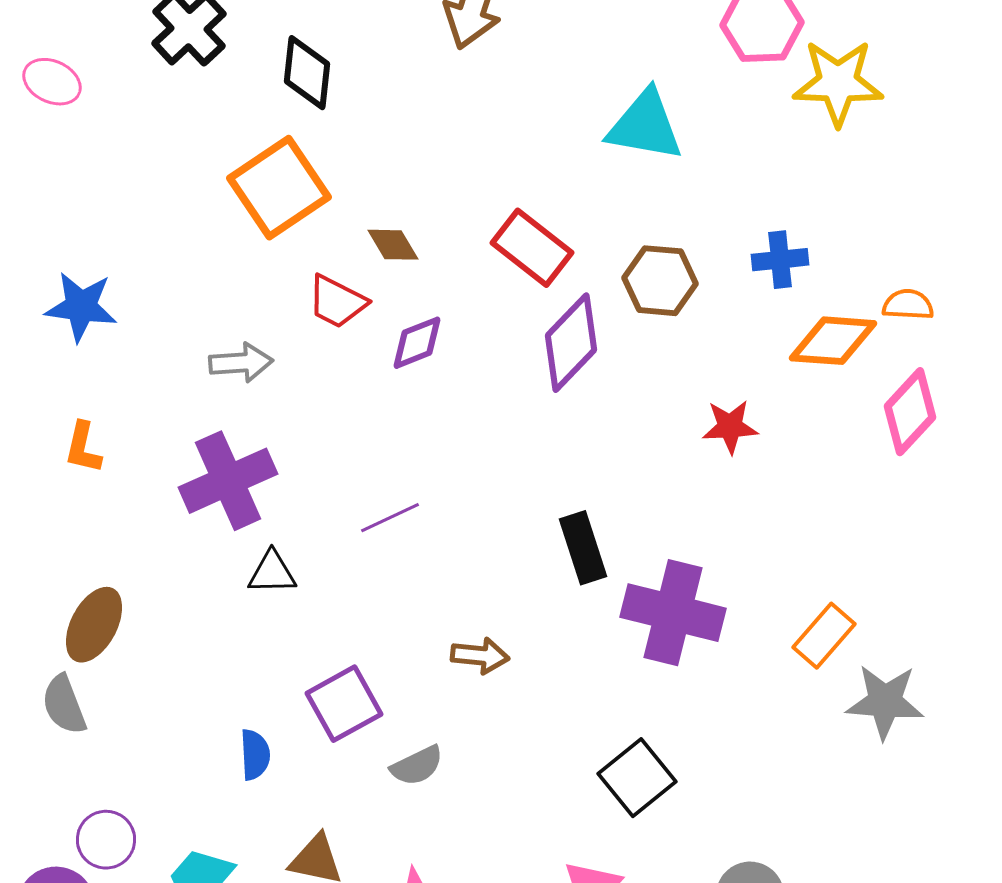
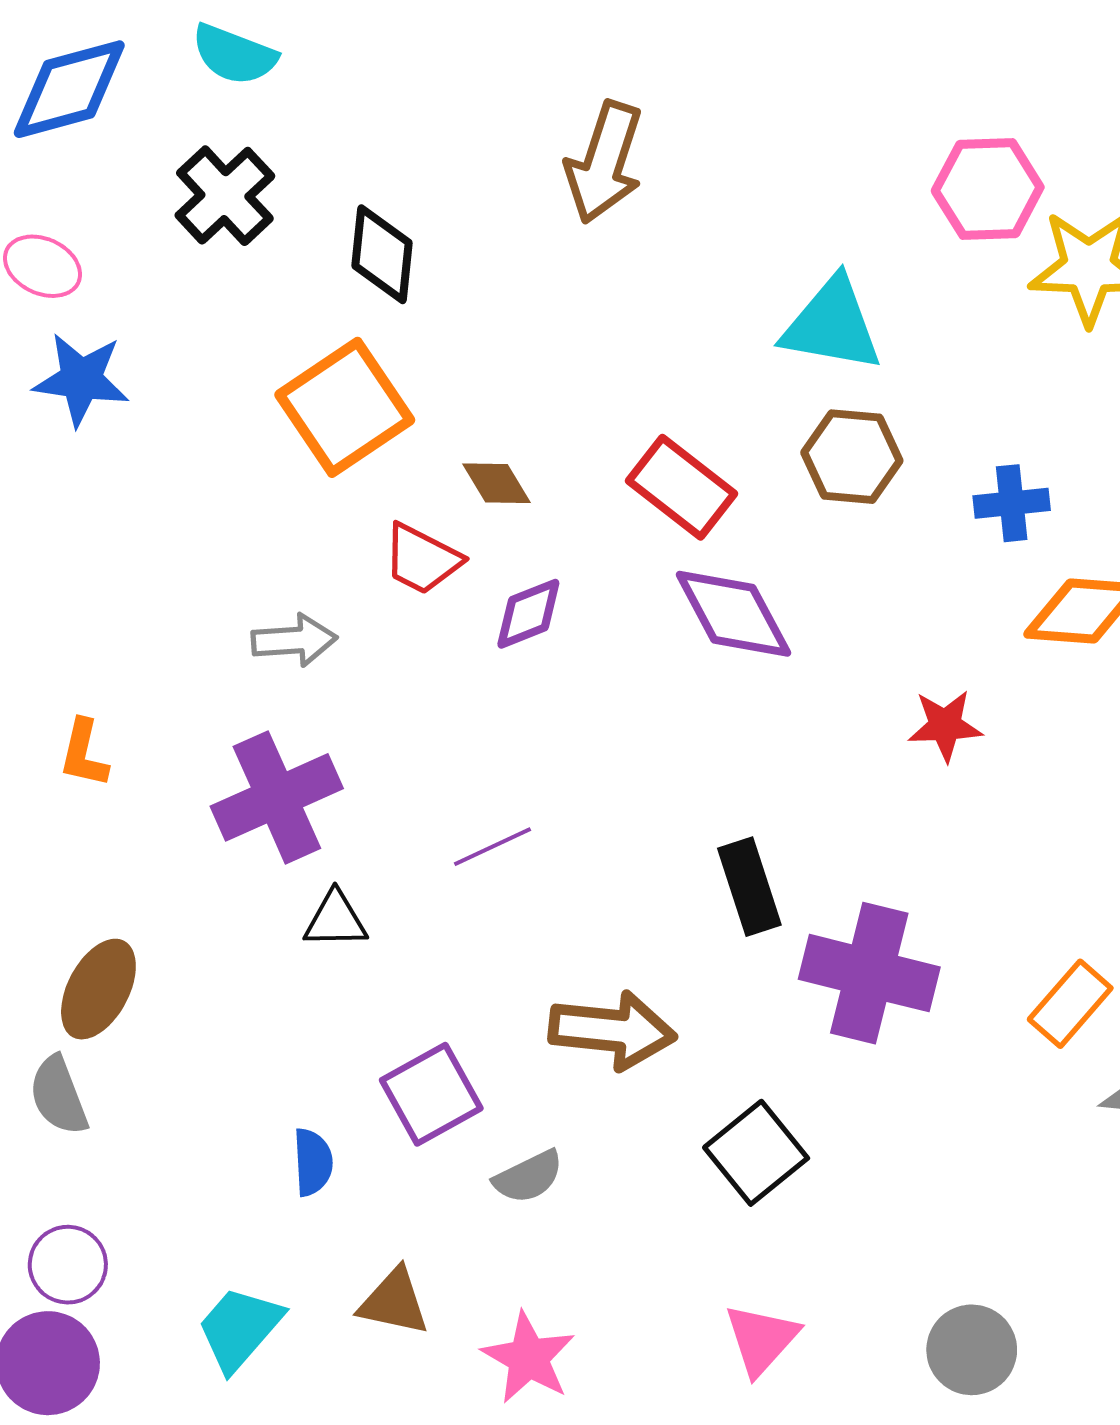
brown hexagon: (660, 281) -> (852, 457), moved
blue star: (81, 307) -> (81, 379), moved
purple diamond: (571, 343) -> (733, 614), turned -72
brown arrow: (480, 656) -> (612, 1030), size x1.6
black square: (637, 778) -> (756, 1153), moved
purple circle: (106, 840) -> (68, 1265), moved

